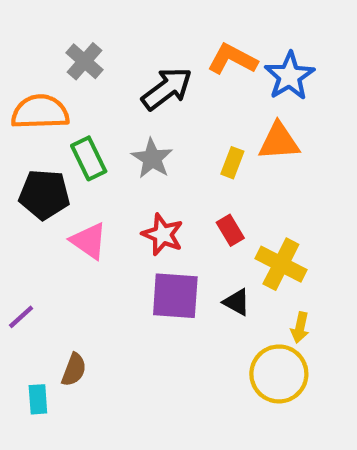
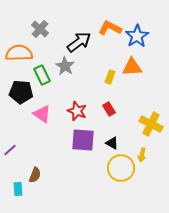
gray star: (152, 158) -> (65, 66), moved
yellow cross: (281, 264) -> (151, 124), moved
yellow circle: (279, 374) -> (121, 168), moved

